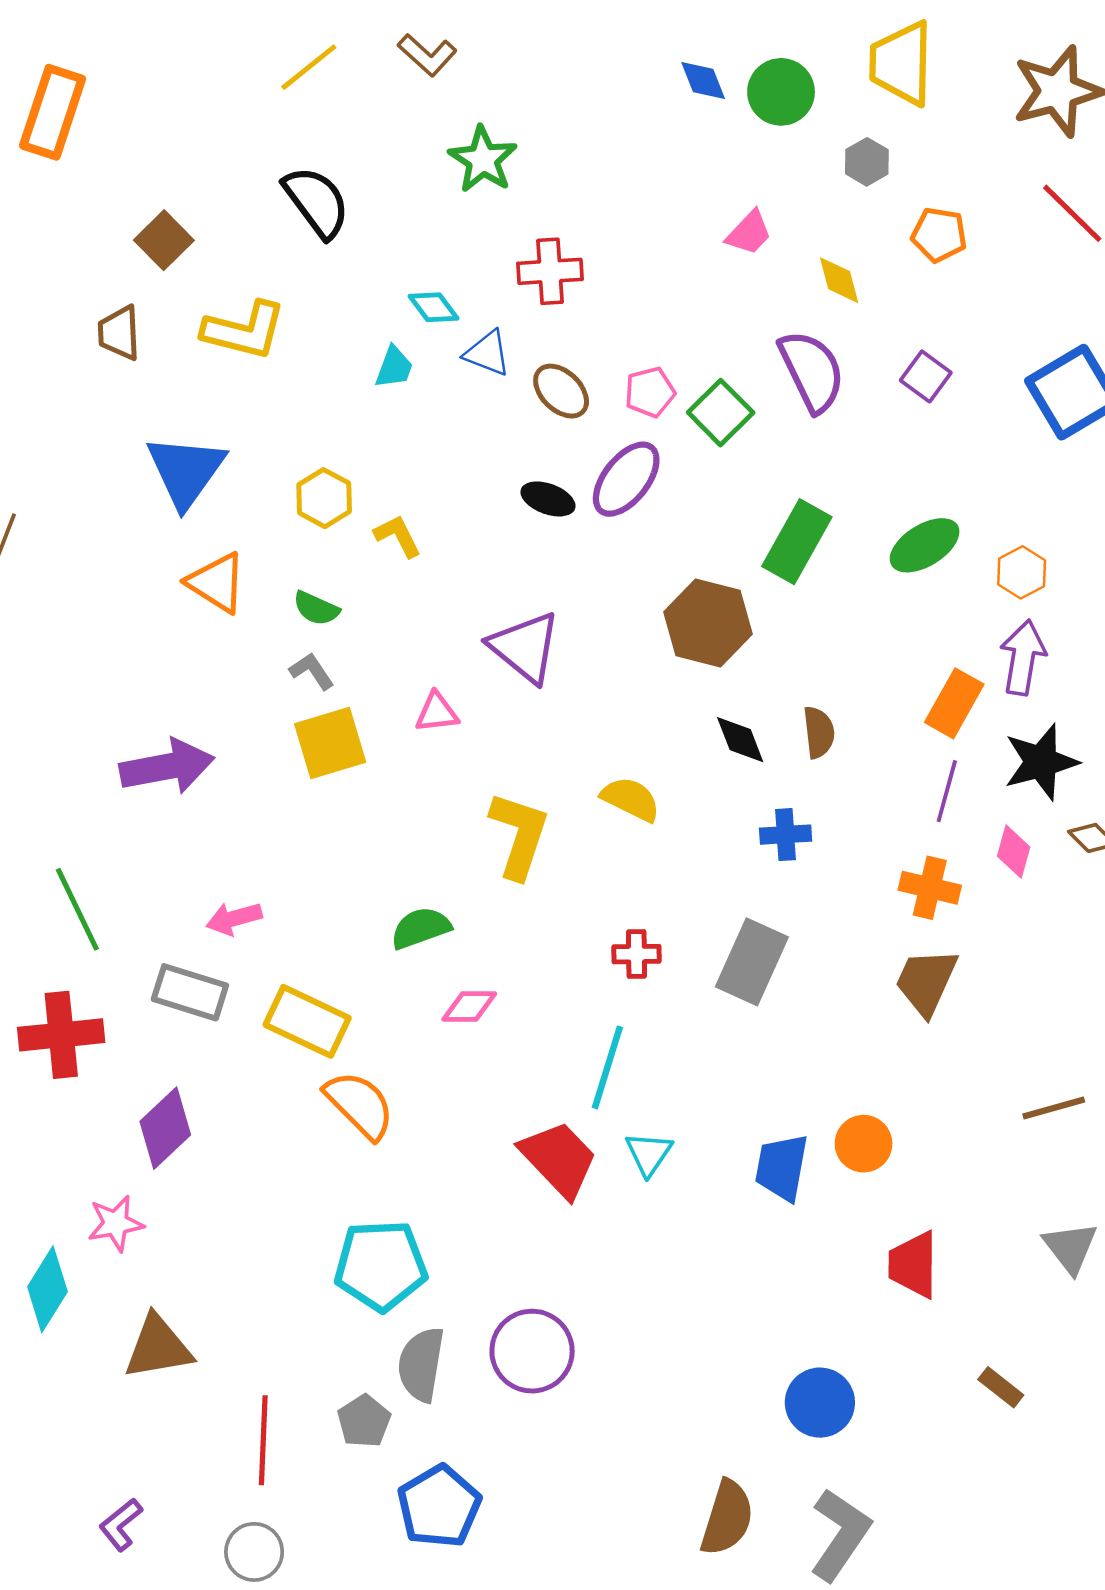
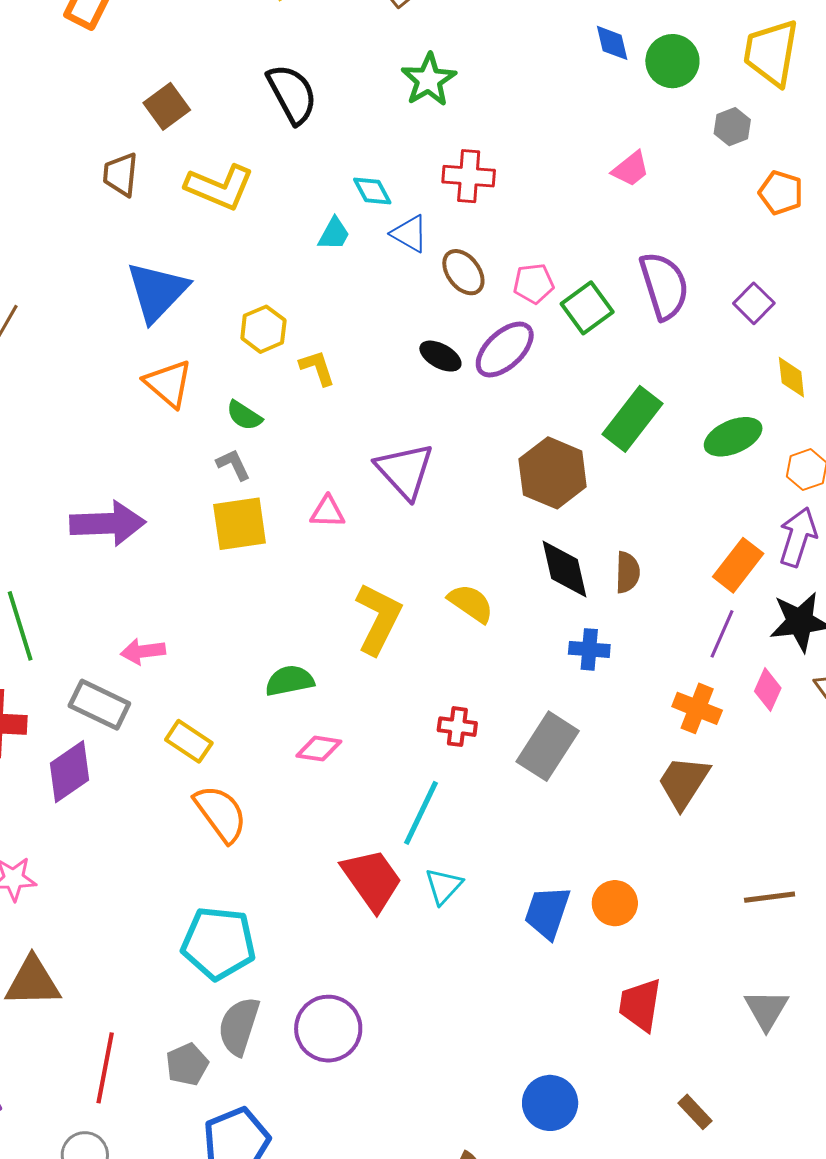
yellow diamond: (839, 280) -> (791, 377), moved
black diamond: (740, 740) -> (564, 569), size x1.4
yellow rectangle: (307, 1021) -> (189, 741), size x0.7
purple diamond: (165, 1128) -> (69, 772), moved

